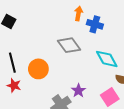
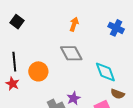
orange arrow: (78, 13) -> (74, 24), moved
blue cross: (95, 24) -> (116, 28), moved

